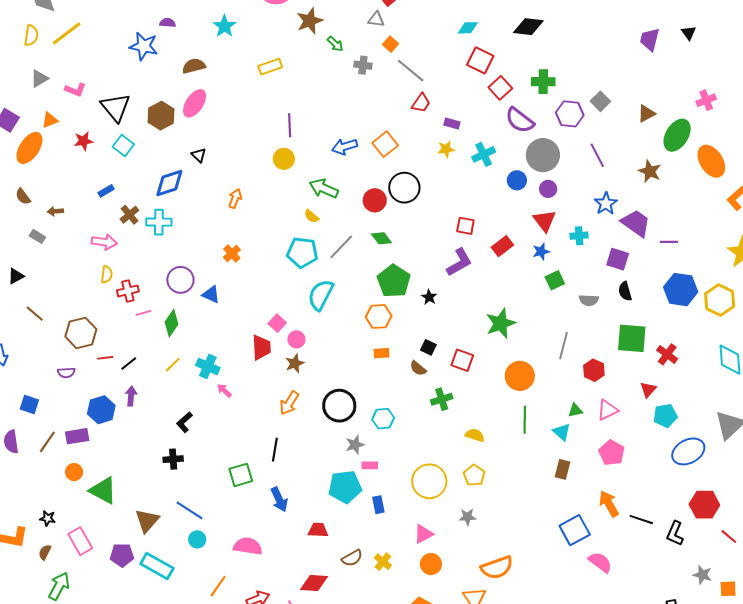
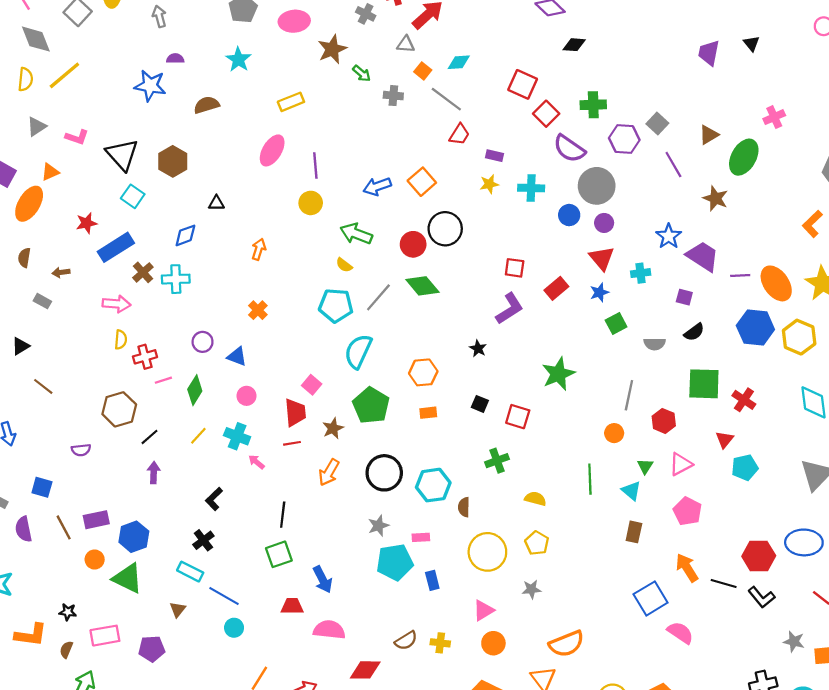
black diamond: (528, 27) -> (574, 45), size x0.7
cyan diamond: (468, 28) -> (459, 62), moved
pink ellipse: (195, 103) -> (272, 150), moved
red star: (84, 141) -> (87, 223), moved
cyan cross: (484, 154) -> (531, 188), turned 30
black triangle: (199, 155) -> (216, 203), turned -42
purple line: (597, 155) -> (673, 165), moved
orange ellipse: (711, 161) -> (776, 283), moved
blue diamond: (169, 183) -> (185, 235), size x0.7
blue rectangle: (106, 191) -> (116, 247), size x2.0
brown semicircle: (23, 196) -> (24, 258), turned 48
green diamond: (381, 238) -> (422, 286), size x1.4
purple square: (618, 259) -> (684, 297), size x0.7
purple circle: (180, 280) -> (203, 342), size x0.7
green pentagon: (394, 281) -> (371, 405), moved
black semicircle: (625, 291) -> (694, 332), turned -108
brown hexagon: (81, 333) -> (119, 409), moved
pink circle: (296, 339) -> (247, 396), moved
red line: (105, 358) -> (292, 443), moved
brown semicircle: (418, 368) -> (464, 507), moved, turned 54
orange circle: (520, 376) -> (614, 433), moved, size x0.6
blue hexagon: (101, 410) -> (134, 537), moved
green triangle: (575, 410) -> (645, 466), turned -42
cyan hexagon: (383, 419) -> (433, 485), size x1.4
brown line: (47, 442) -> (64, 527), turned -60
gray star: (355, 445) -> (378, 526), moved
black line: (275, 450) -> (283, 515), moved
blue ellipse: (688, 451) -> (804, 542), moved, turned 32
black cross: (173, 459) -> (203, 540), turned -30
red hexagon: (704, 505) -> (759, 556), moved
brown triangle: (147, 521) -> (178, 609), size x0.6
red trapezoid: (318, 530) -> (292, 606), moved
black L-shape: (675, 533) -> (761, 597), turned -60
pink rectangle: (80, 541) -> (105, 636), turned -68
pink semicircle: (248, 546) -> (329, 630), moved
yellow cross: (383, 562) -> (440, 643), turned -30
cyan rectangle: (157, 566) -> (190, 572), moved, size x0.7

